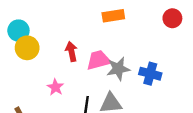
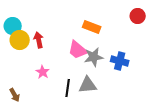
orange rectangle: (113, 16) -> (92, 27), moved, turned 30
red arrow: (71, 52) -> (39, 40), moved
pink trapezoid: (99, 60) -> (78, 50), turned -125

